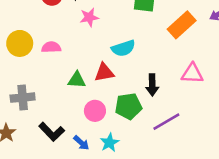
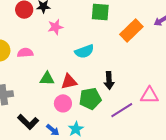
red triangle: (104, 72) -> (69, 82), moved
pink triangle: (192, 74) -> (149, 95), moved

